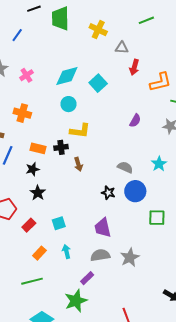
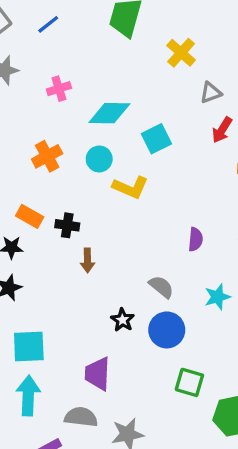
gray triangle: (122, 48) -> (211, 93), turned -40
pink cross: (26, 75) -> (59, 89), moved
orange cross: (22, 113) -> (47, 156), moved, turned 30
purple semicircle: (135, 121) -> (196, 239), moved, turned -40
yellow L-shape: (80, 131) -> (130, 187), moved
cyan square: (59, 223) -> (29, 347), size x1.5
cyan arrow: (66, 252) -> (28, 396), size x1.6

